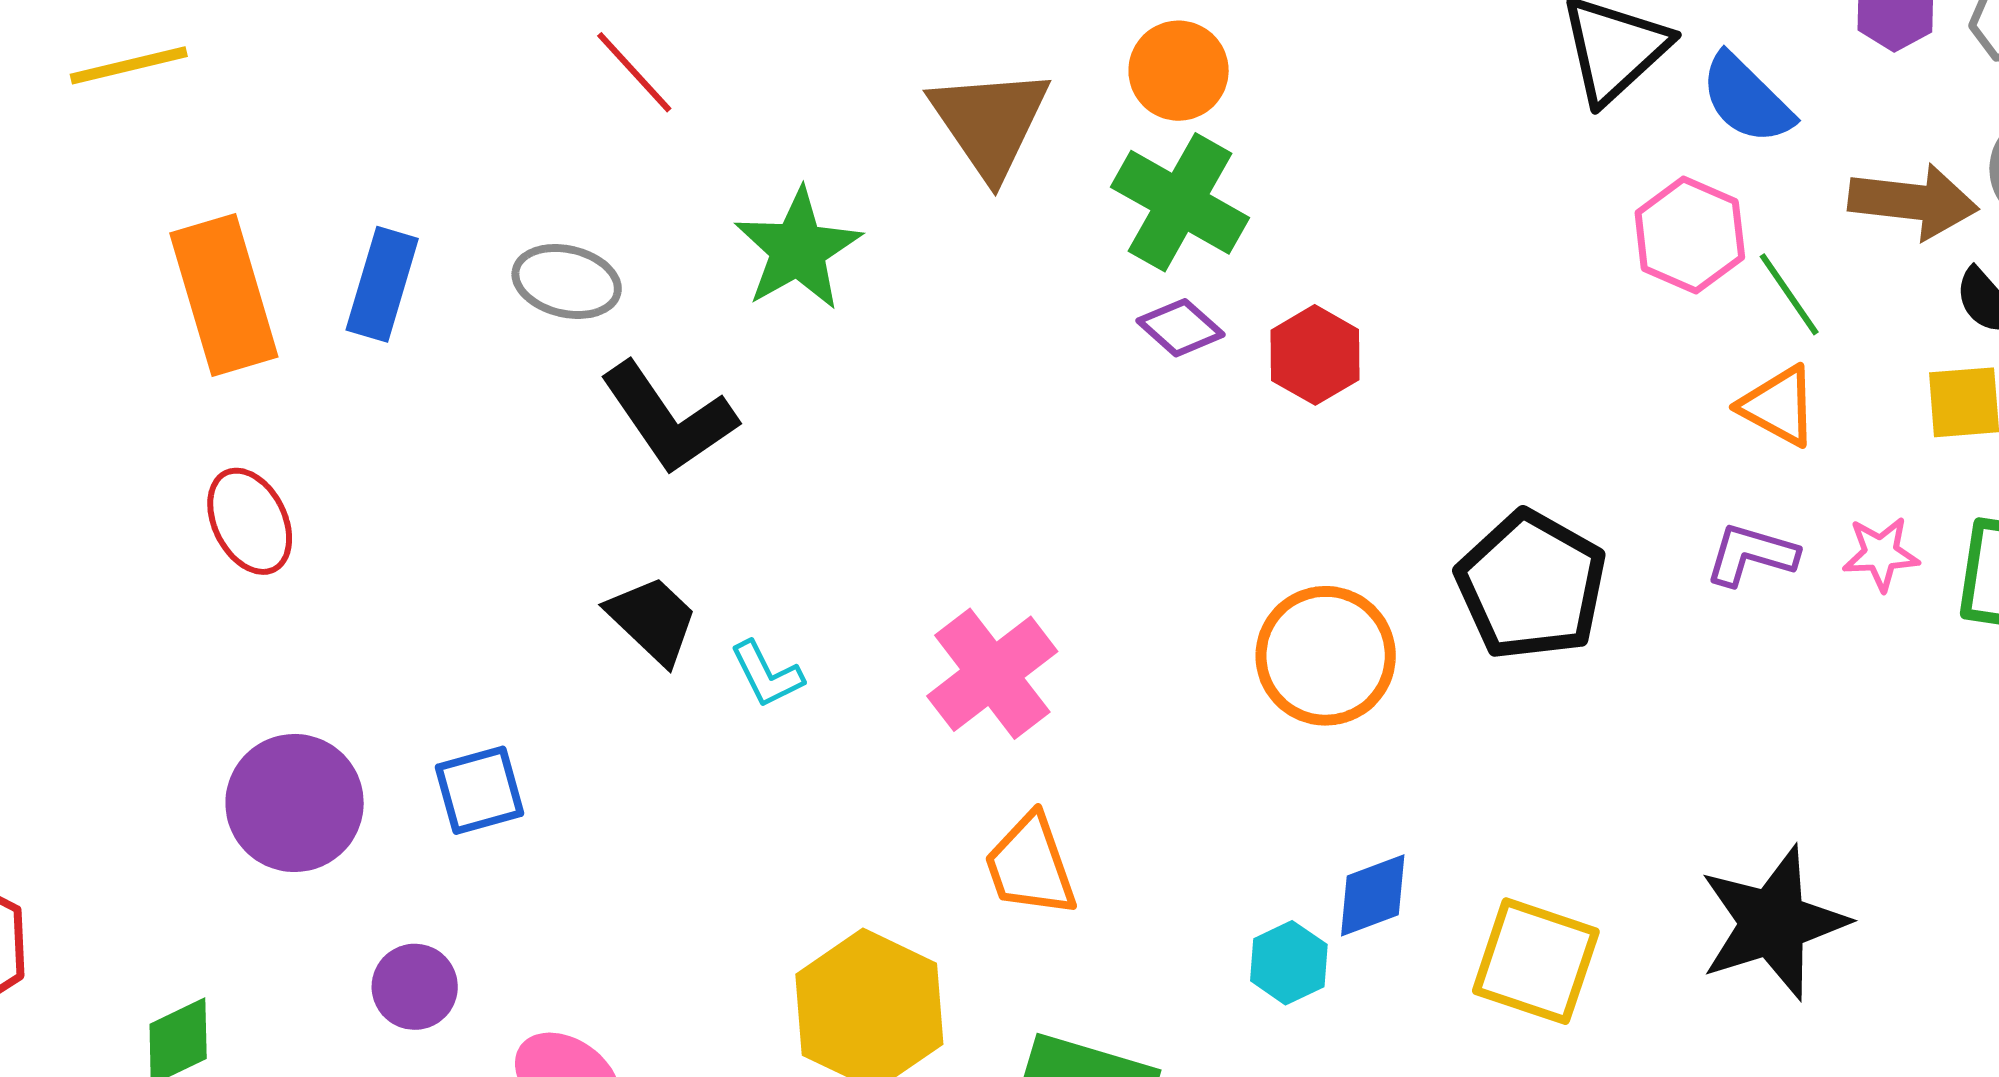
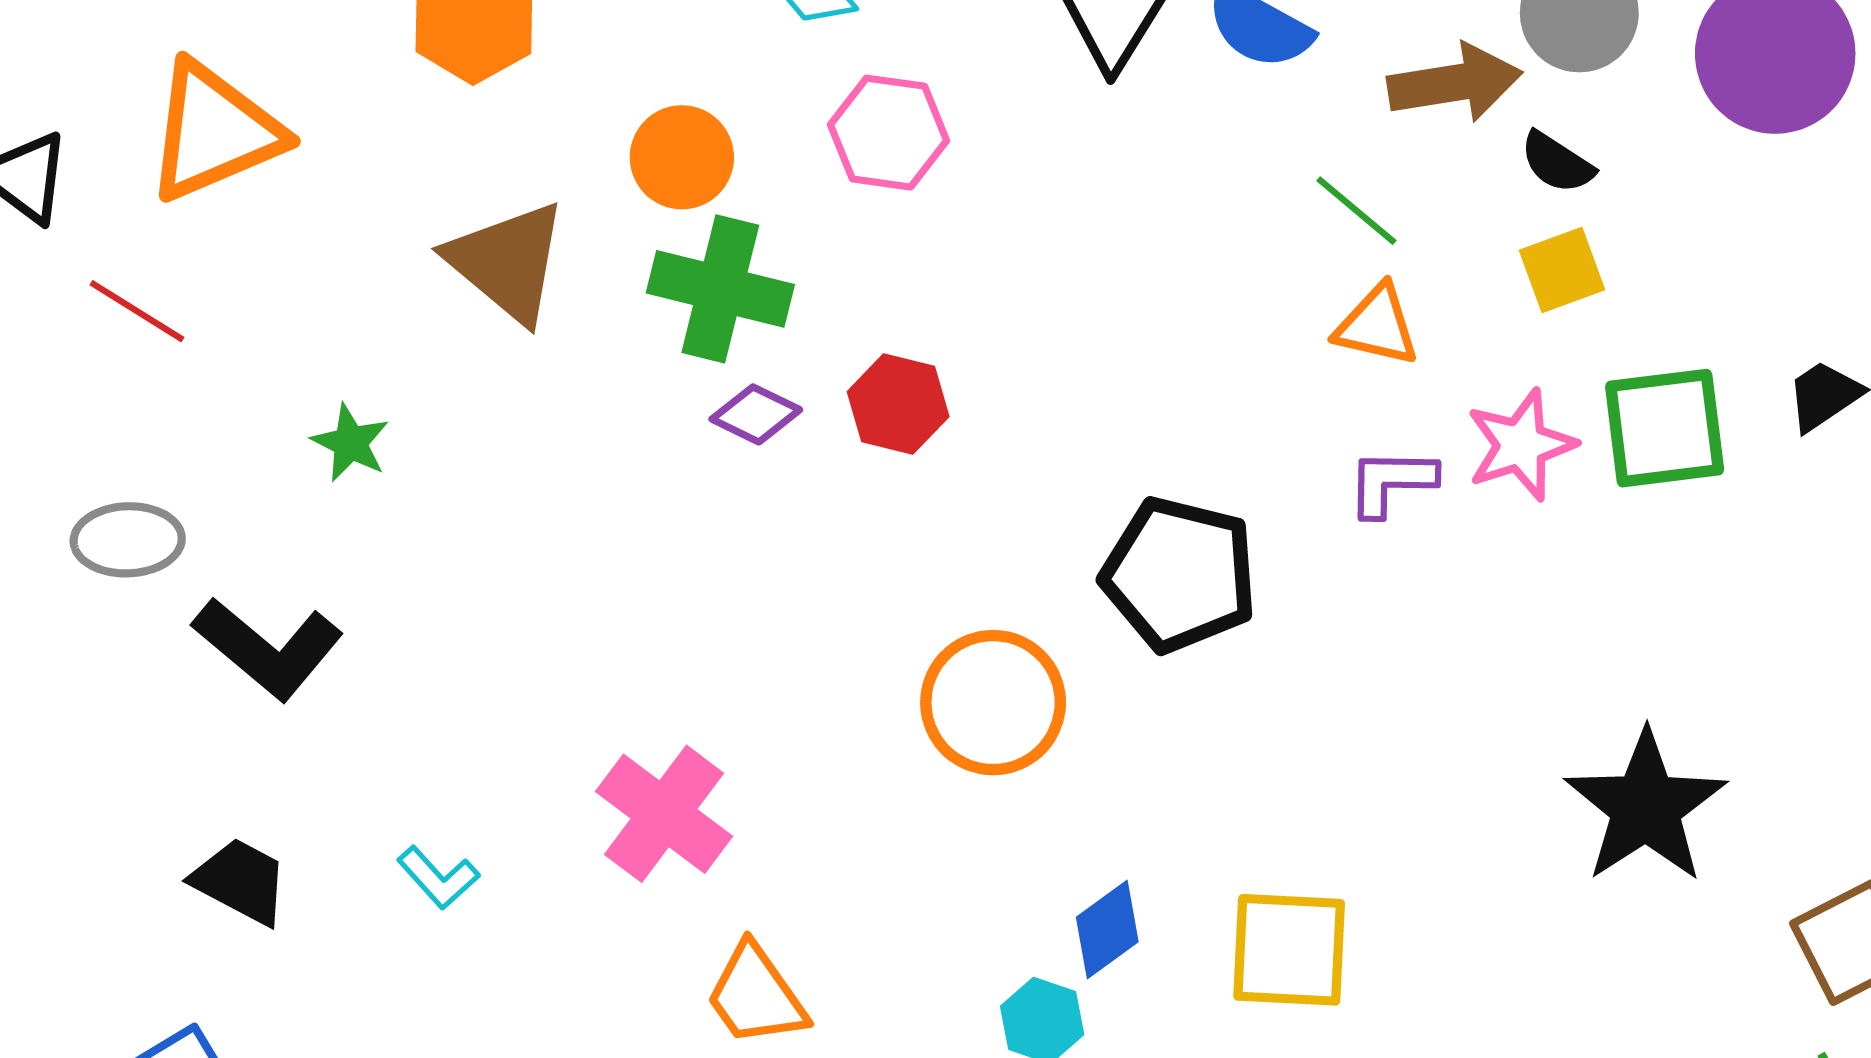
pink hexagon: (1690, 235) -> (889, 133), moved
green star: (798, 249) -> (350, 443), size x0.6
pink star: (1881, 554) -> (1521, 445), size x1.4
black trapezoid: (653, 620) -> (240, 881), moved
black star: (1773, 923) -> (1646, 807), moved

